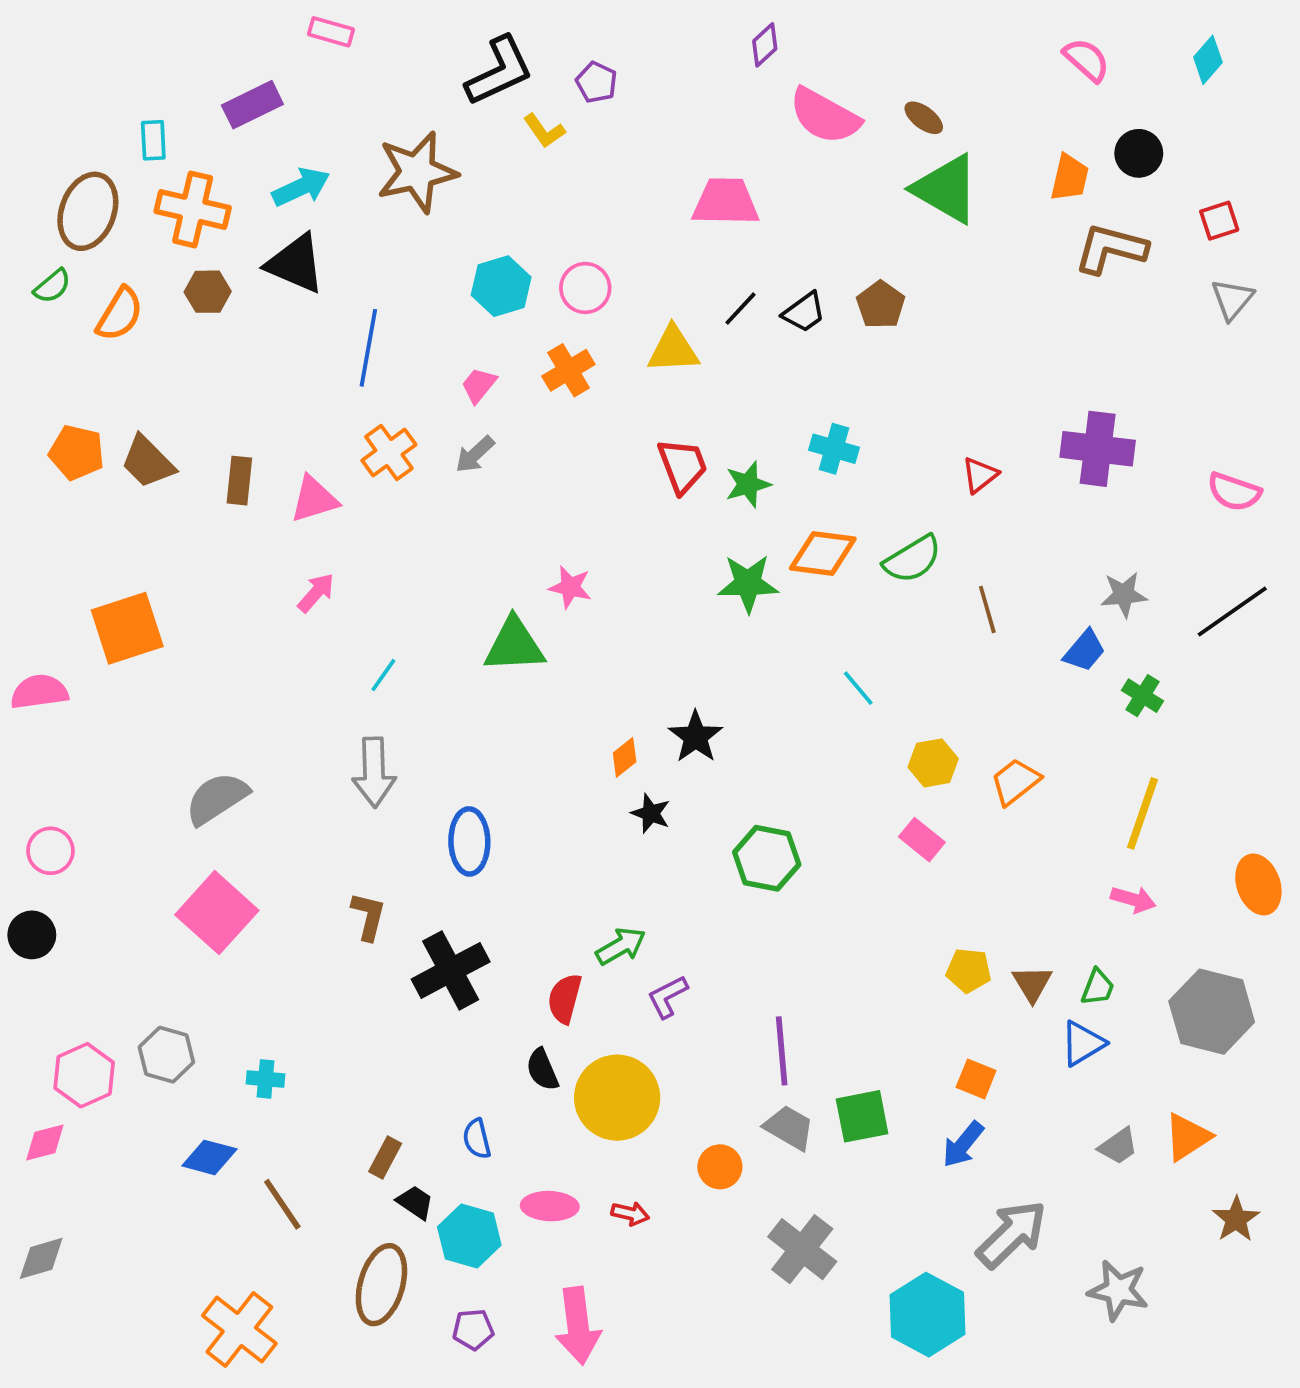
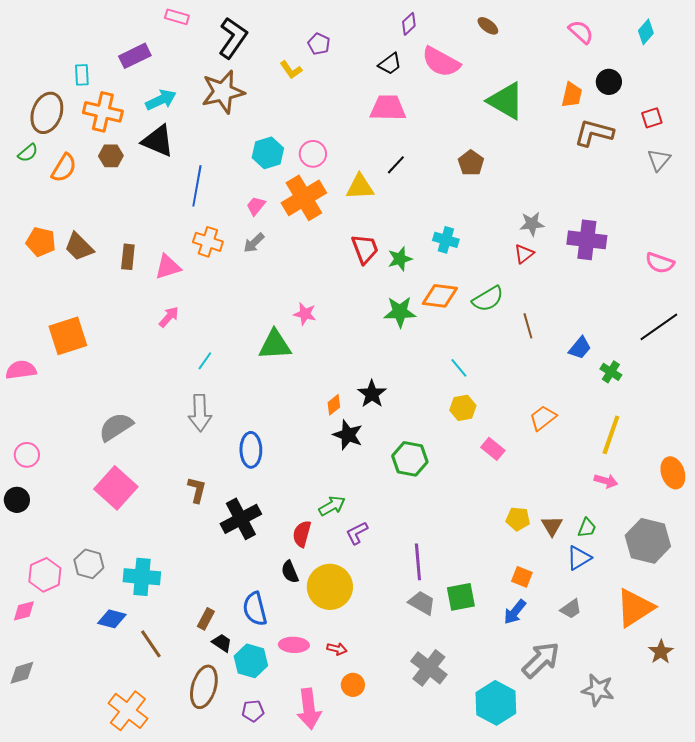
black L-shape: (499, 71) -> (233, 38), moved, turned -30
brown ellipse: (924, 118) -> (488, 26), moved
black trapezoid: (804, 312) -> (390, 64), moved
orange cross: (568, 370) -> (304, 198), size x1.6
orange cross: (389, 453) -> (208, 242), turned -36
gray star: (1124, 595) -> (532, 224), moved
yellow hexagon: (933, 763) -> (463, 408), moved
black star: (651, 813) -> (348, 435), size x1.4
cyan cross: (266, 1079) -> (142, 577), size x1.8
orange triangle: (1187, 1137) -> (635, 608), size x1.5
blue semicircle: (477, 1139) -> (255, 609), size x1.6
gray trapezoid: (1118, 1146) -> (571, 609), moved
orange circle: (720, 1167) -> (353, 685), moved

